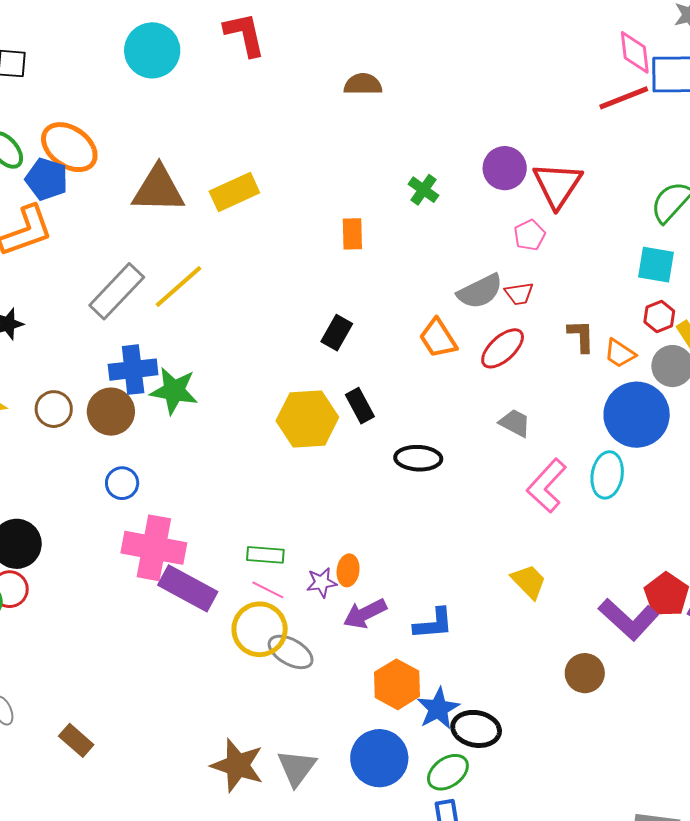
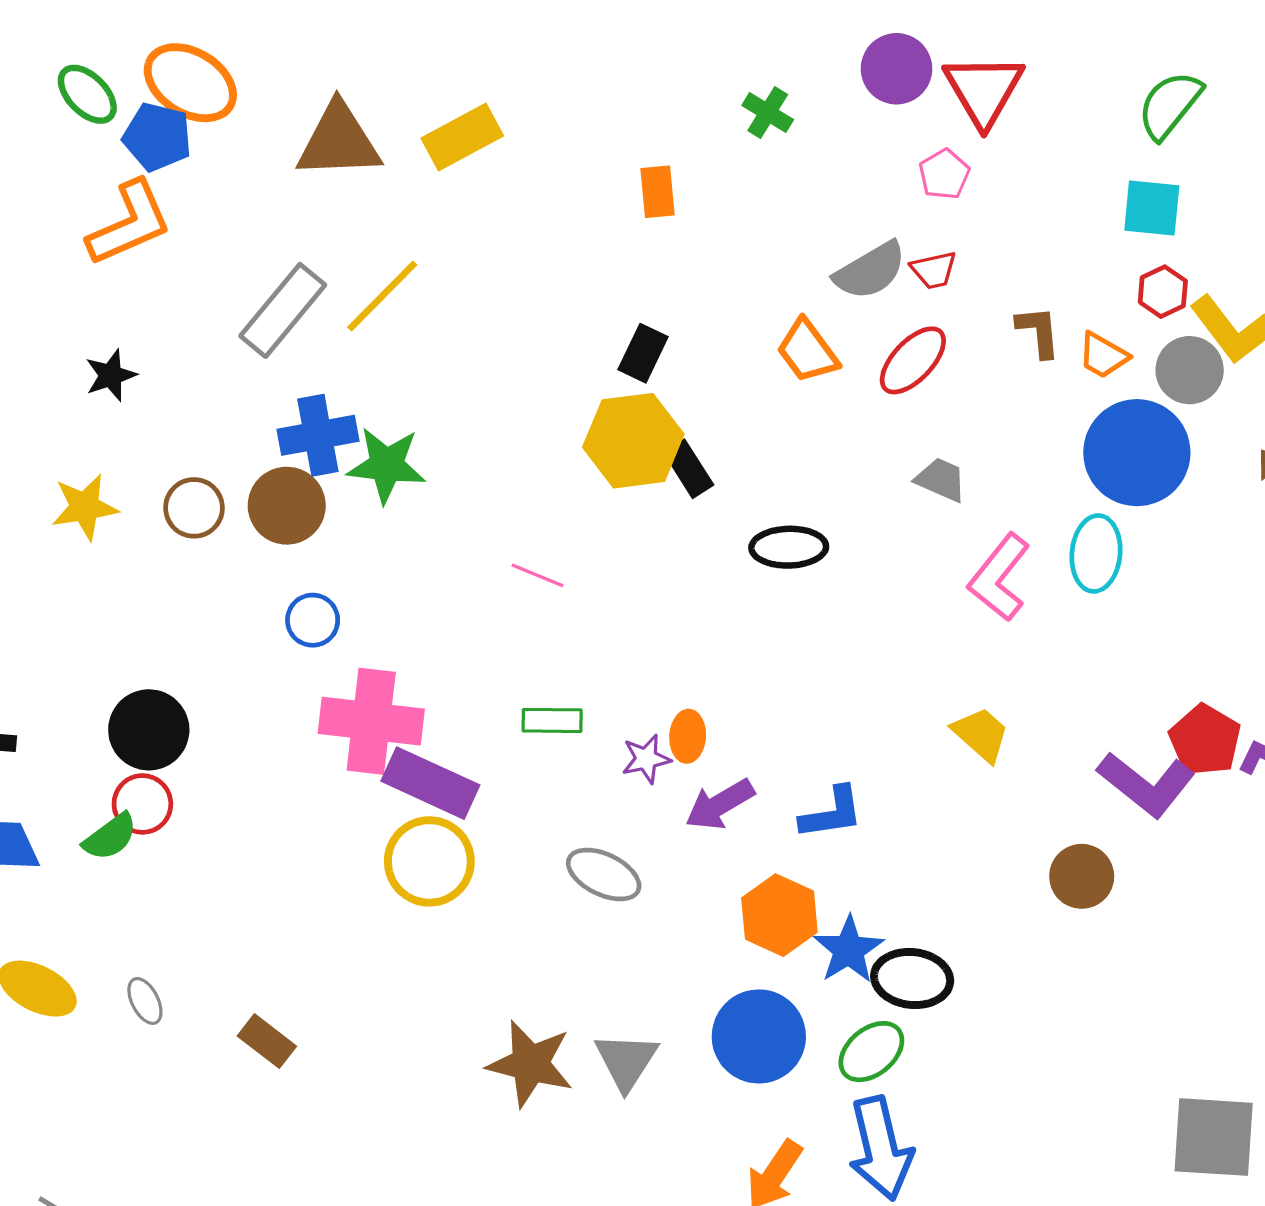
yellow hexagon: (307, 419) -> (633, 441), moved
pink line: (268, 590) -> (537, 575), moved
yellow circle: (260, 629) -> (429, 861), moved

